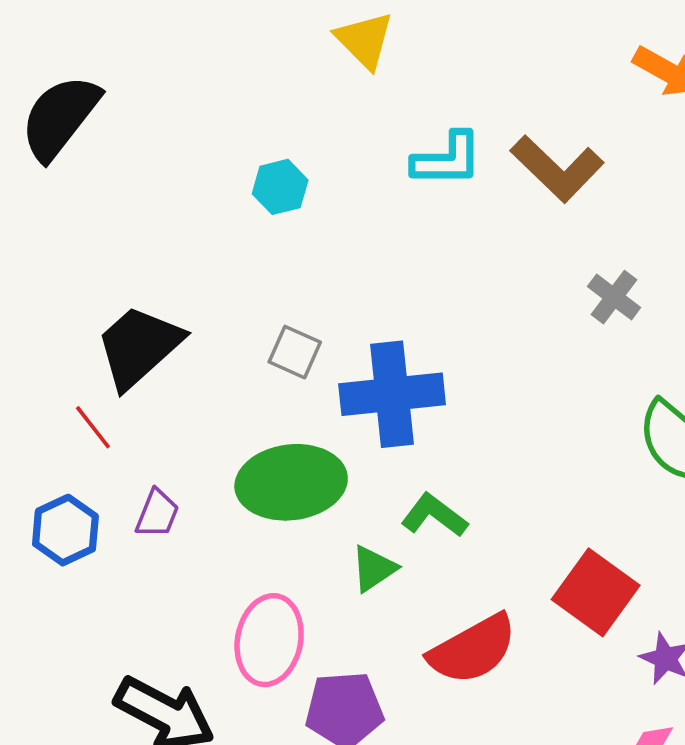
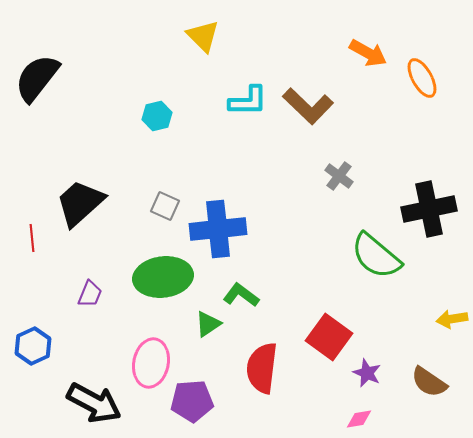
red line: (93, 427) -> (32, 238), moved, turned 32
blue hexagon: (65, 530) -> (33, 346), moved
red semicircle: (473, 649) -> (262, 368), turned 126

